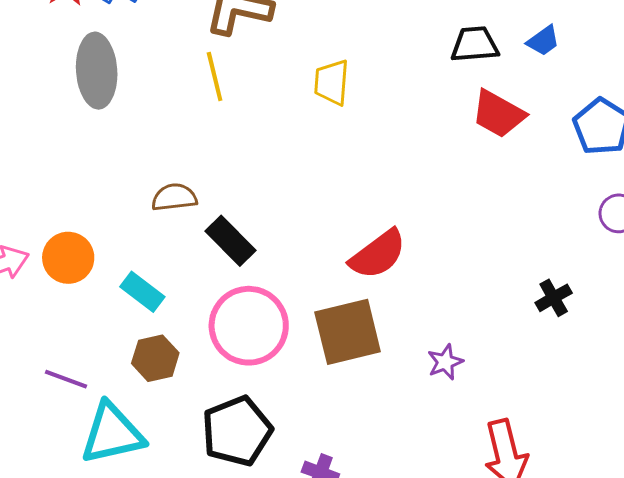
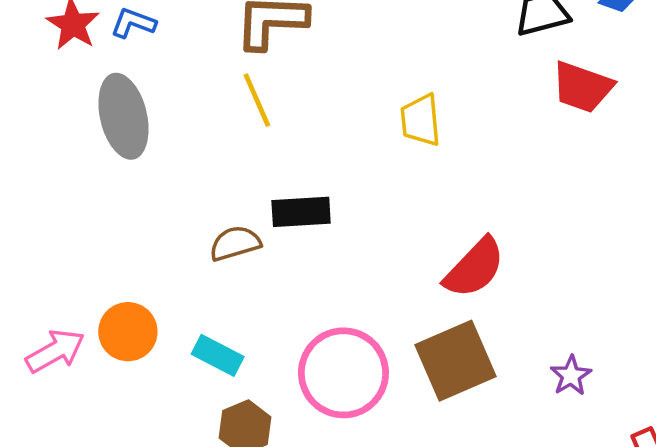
yellow trapezoid: (332, 82) -> (421, 120), moved
black rectangle: (230, 241) -> (301, 212), moved, turned -39

